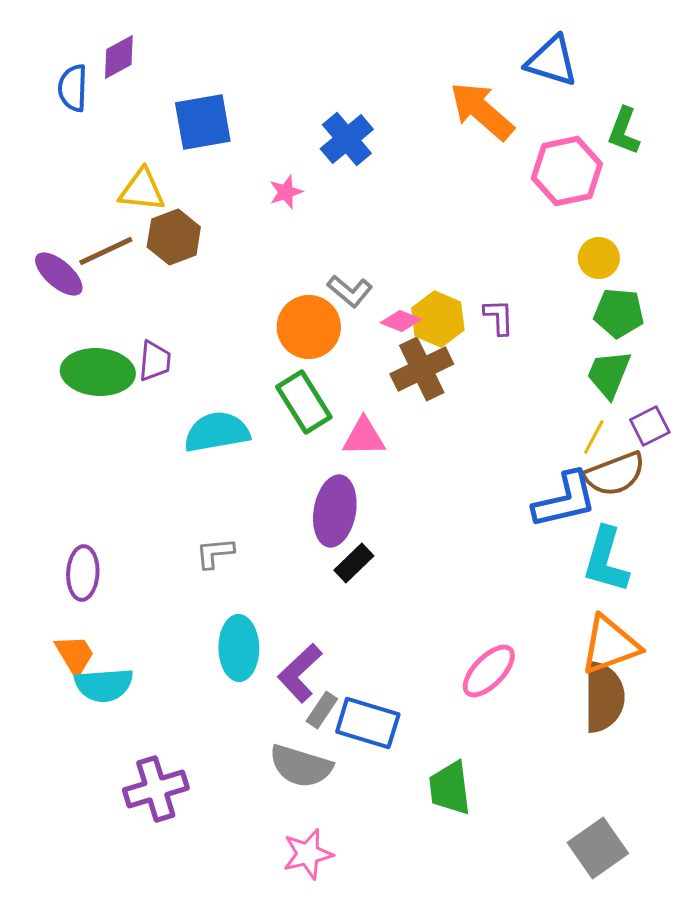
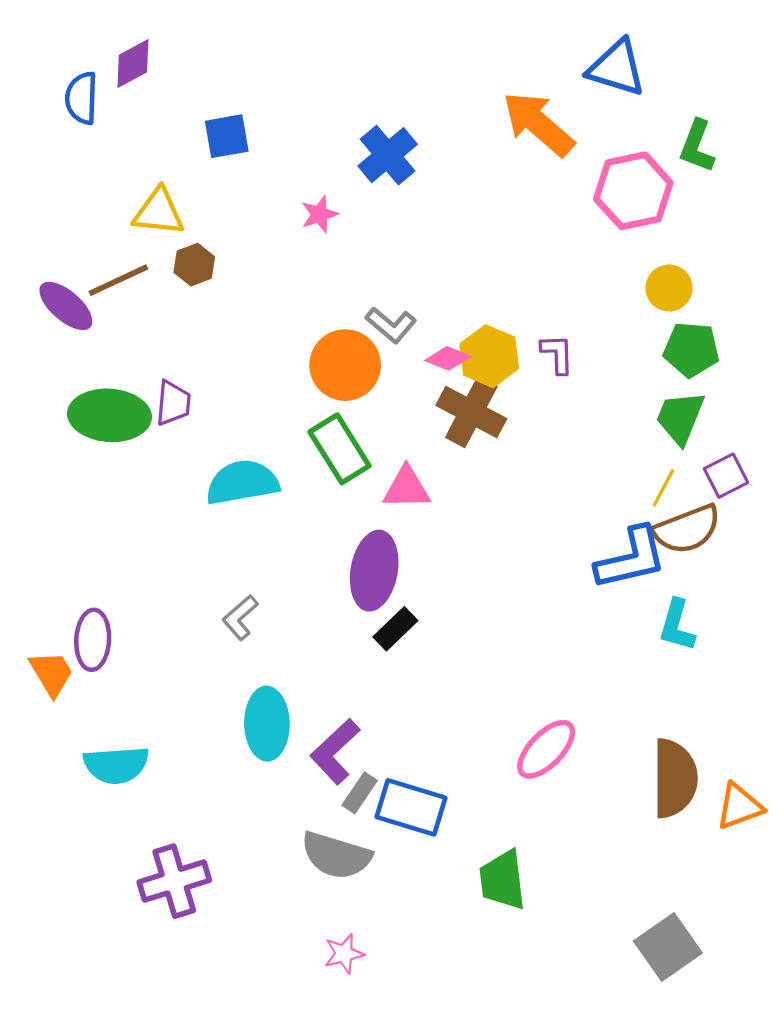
blue square: (203, 122) -> (227, 136), size x0.7
brown hexagon: (174, 237) -> (194, 265), size x0.7
brown cross: (422, 369) -> (471, 412), turned -36
gray L-shape: (215, 553) -> (240, 618), turned -36
cyan L-shape: (606, 560) -> (677, 625), size x0.7
orange triangle: (610, 645) -> (739, 806), moved, size x0.7
orange trapezoid: (75, 655) -> (51, 673), moved
pink star: (308, 854) -> (344, 954), size x0.7

